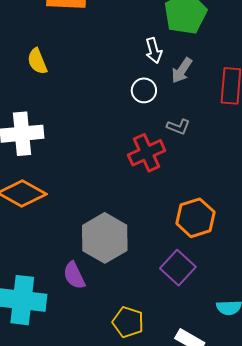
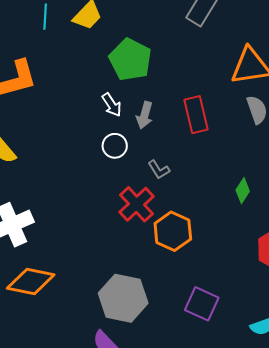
gray L-shape: (178, 127) -> (159, 170), turned 55
orange hexagon: (195, 218) -> (173, 231), moved

